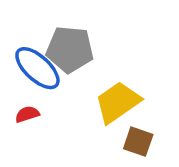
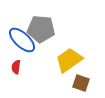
red semicircle: (27, 114) -> (16, 67), turned -64

